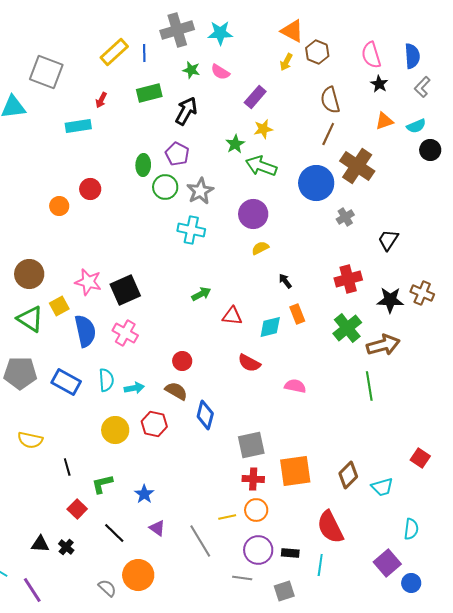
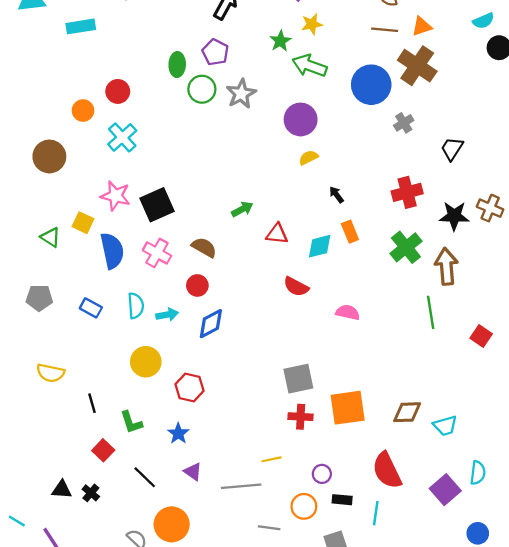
orange triangle: (384, 121) -> (422, 26), moved
cyan rectangle: (78, 126) -> (81, 26), moved
brown line: (328, 134) -> (385, 30), turned 70
cyan cross: (191, 230) -> (122, 137), moved, turned 36
brown circle: (29, 274) -> (49, 156), moved
yellow square: (59, 306) -> (83, 223), turned -36
green triangle: (30, 319) -> (50, 237), size x0.7
brown arrow: (383, 345) -> (446, 266), turned -80
red circle: (182, 361) -> (197, 285), moved
gray pentagon: (20, 373) -> (39, 298), size x0.7
blue rectangle: (66, 382) -> (91, 308), size x0.7
brown semicircle: (176, 391) -> (204, 247), moved
blue diamond: (205, 415) -> (211, 324), moved, turned 48
red hexagon: (154, 424) -> (190, 388), moved
red square: (420, 458) -> (481, 336), moved
brown diamond: (348, 475) -> (407, 412), turned 44
green L-shape: (102, 484) -> (131, 422), turned -95
orange circle: (256, 510) -> (304, 506), moved
gray line: (200, 541) -> (241, 486), turned -64
purple circle: (258, 550) -> (322, 474), moved, size x0.6
purple square: (387, 563) -> (445, 490), moved
gray line: (242, 578) -> (269, 528), moved

